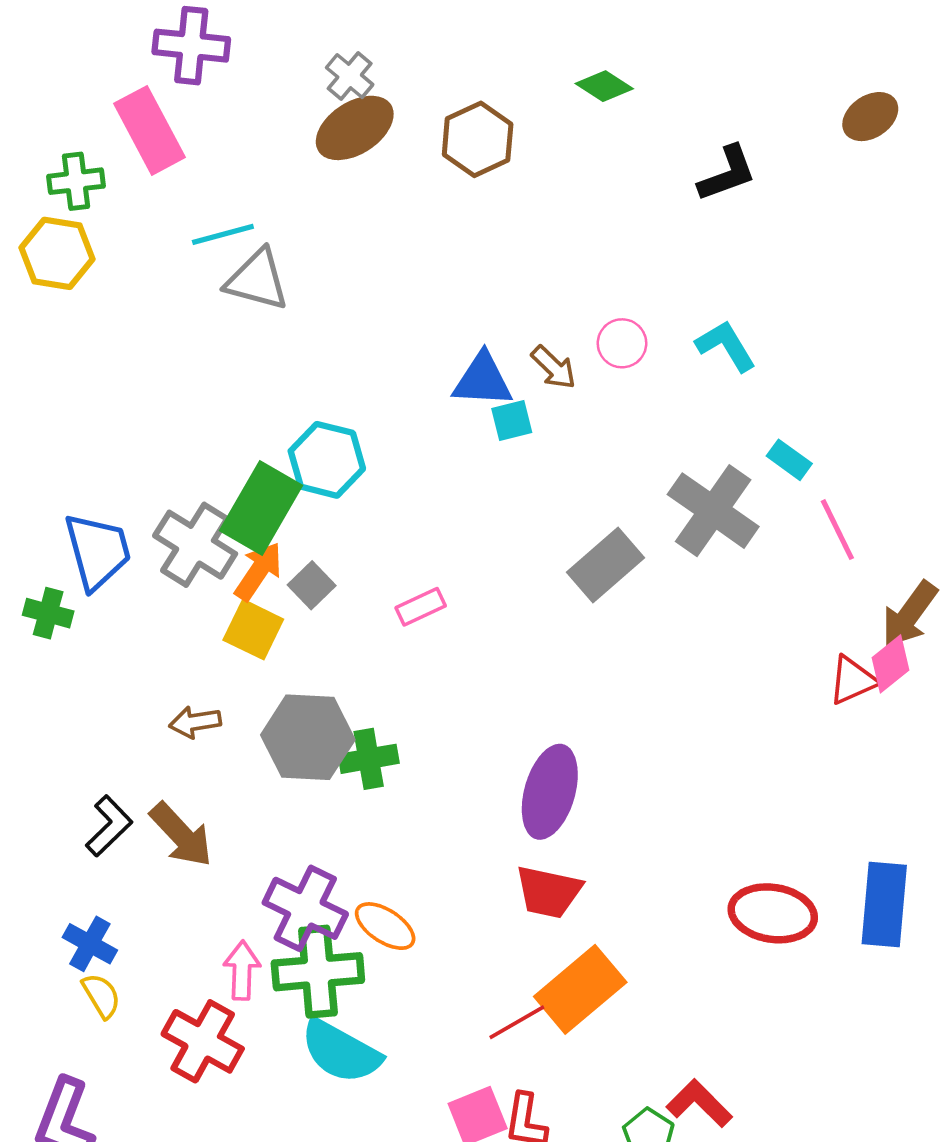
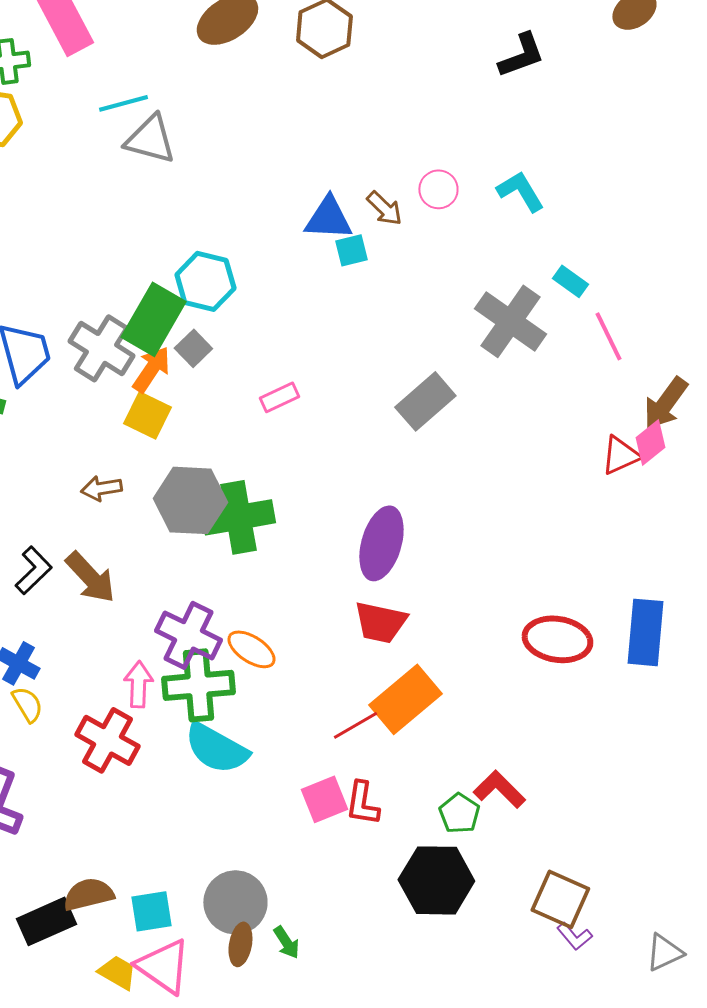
gray rectangle: (606, 565) -> (425, 401), moved
gray square: (312, 585) -> (193, 348), moved
green cross: (369, 759) -> (238, 517), size x1.5

